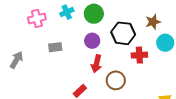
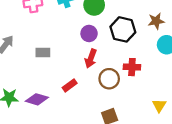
gray rectangle: (55, 47) -> (43, 52), moved
red cross: (139, 55) -> (132, 67), moved

